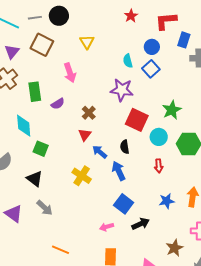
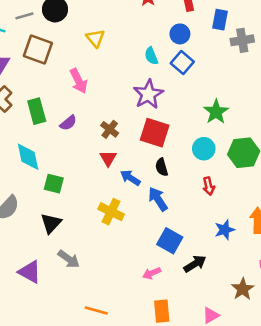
purple star: (122, 90) -> (148, 94), turned -30
red square: (137, 120) -> (155, 133), moved
black triangle: (35, 179) -> (51, 223), turned 42

